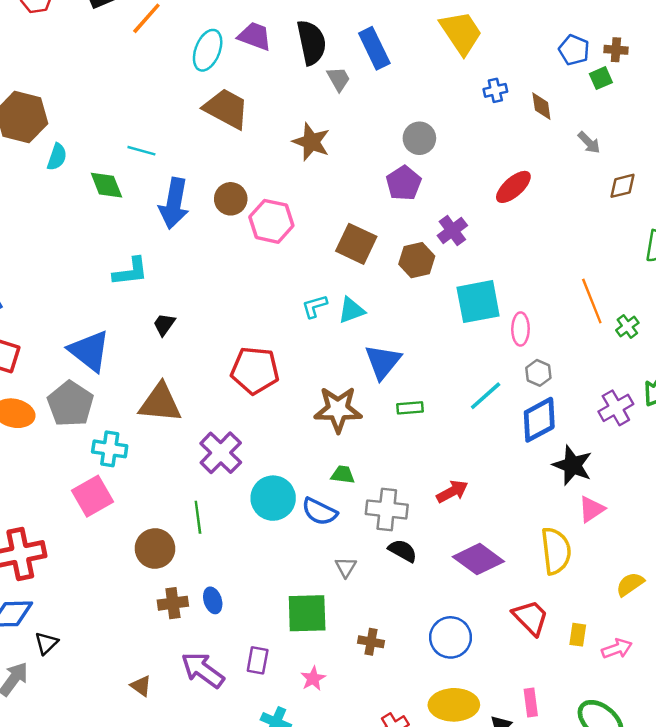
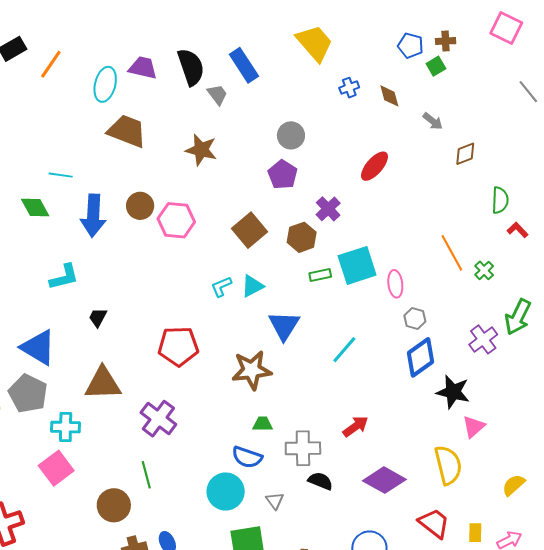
brown square: (356, 244) -> (249, 230), turned 32
cyan line: (486, 396) -> (344, 350), moved
green rectangle: (410, 408) -> (320, 275), moved
cyan circle: (273, 498) -> (226, 492), moved

